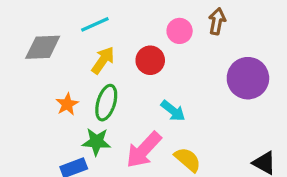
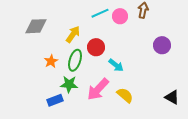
cyan line: (95, 24) -> (100, 13), moved
red circle: (150, 60) -> (96, 47), moved
purple circle: (248, 78) -> (162, 45), size x0.7

